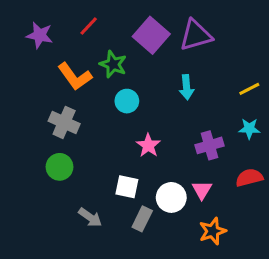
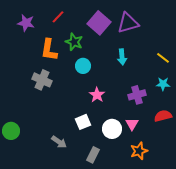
orange L-shape: (75, 77) -> (49, 50), turned 45
yellow line: (249, 89) -> (163, 58), turned 64
green circle: (59, 167) -> (11, 131), moved
white square: (127, 187) -> (83, 122), turned -35
gray rectangle: (142, 219) -> (93, 155), moved

